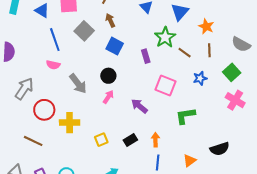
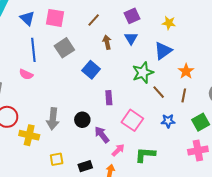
brown arrow: (110, 20) -> (107, 42), moved
purple rectangle: (146, 56) -> (109, 98), moved
black circle: (108, 76) -> (82, 120), moved
gray arrow: (78, 84) -> (53, 119), moved, turned 30
pink arrow: (108, 97) -> (118, 150), moved
pink cross: (235, 100) -> (198, 150), turned 36

